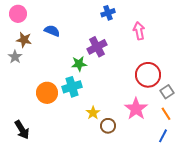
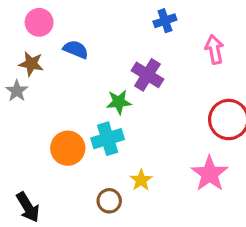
pink circle: (18, 14) -> (39, 22), moved
purple cross: (97, 47) -> (147, 75), turned -30
brown circle: (108, 126) -> (109, 201), moved

